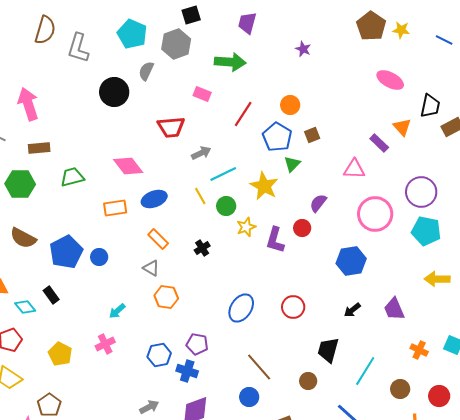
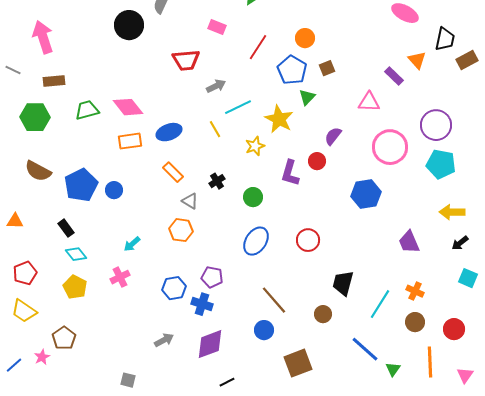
pink diamond: (128, 166) -> (128, 107), moved
green circle: (226, 206) -> (253, 197), moved
yellow star: (246, 227) -> (255, 146), moved
gray triangle: (151, 268) -> (190, 201), moved
cyan diamond: (25, 307) -> (76, 254), moved
black arrow: (352, 310) -> (460, 243), moved
orange cross: (419, 350) -> (415, 291), moved

